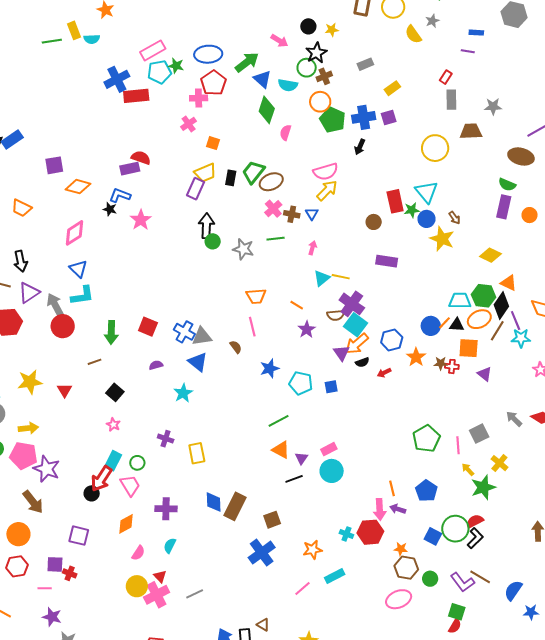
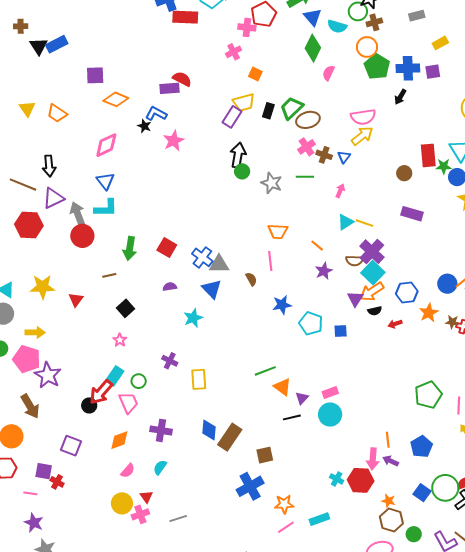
green line: (279, 421) -> (265, 371), moved
orange star: (313, 550) -> (284, 504), moved
pink cross: (157, 595) -> (140, 514), size x0.7

